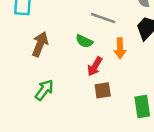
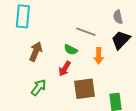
red arrow: (95, 66) -> (65, 69), moved
brown square: (103, 90) -> (85, 89), size x1.6

